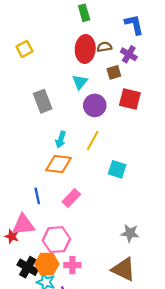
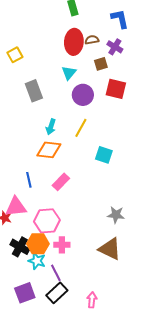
yellow square: (24, 49) -> (15, 55), moved

